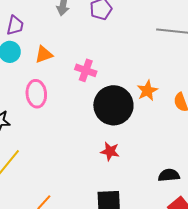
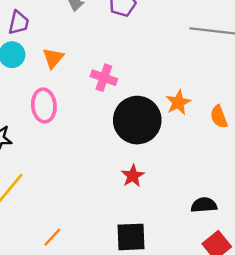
orange triangle: (44, 54) -> (53, 58), turned -30
red star: (110, 151) -> (133, 176), turned 30

